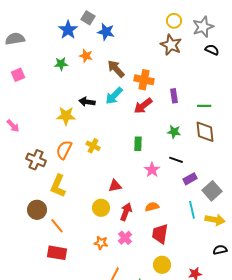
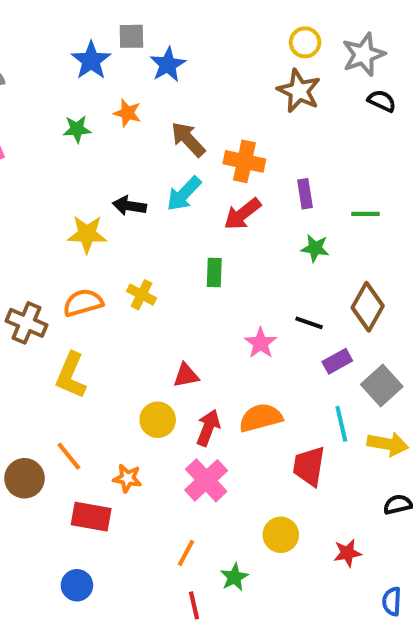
gray square: (88, 18) -> (131, 36), turned -32
blue star: (106, 32) -> (168, 65), turned 30
green star: (174, 132) -> (315, 248), moved
brown diamond: (205, 132) -> (368, 307), moved, turned 35
green rectangle: (138, 144) -> (214, 272), moved
orange semicircle: (64, 150) -> (83, 303), turned 48
orange semicircle: (152, 207) -> (261, 418), size x1.5
brown circle: (37, 210) -> (24, 478), moved
red trapezoid: (160, 234) -> (309, 466), moved
pink cross: (125, 238) -> (206, 480), size x1.5
orange star: (101, 243) -> (127, 478), moved
red rectangle: (57, 253) -> (91, 517), moved

